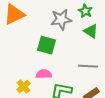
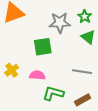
green square: (47, 45) -> (43, 47), turned -30
yellow cross: (23, 87) -> (12, 70), moved

